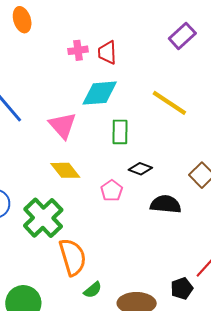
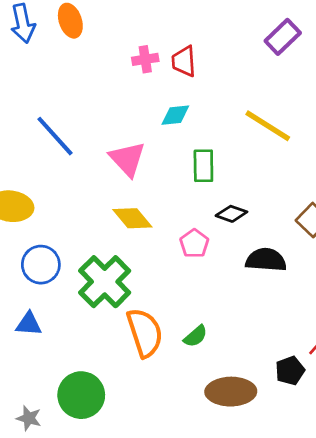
cyan diamond: (100, 93) -> (175, 115), size x0.6
green semicircle: (93, 290) -> (196, 336), moved

